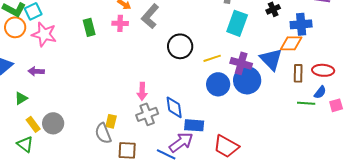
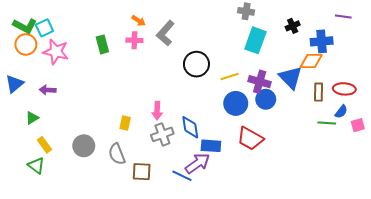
blue circle: (247, 80) -> (266, 99), size x0.7
yellow rectangle: (111, 121) -> (125, 123), moved
gray circle: (53, 123) -> (84, 146), moved
red trapezoid: (226, 146) -> (250, 139), moved

